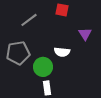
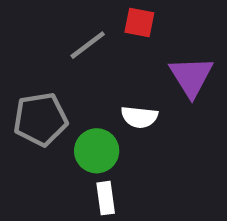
gray line: (29, 20) -> (88, 45), moved
purple triangle: (85, 34) -> (191, 77), size x1.5

